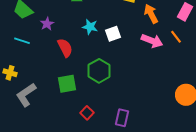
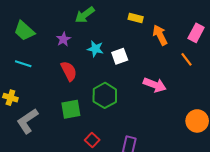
purple star: (47, 24) -> (63, 39), moved
pink arrow: (152, 41) -> (155, 85), moved

